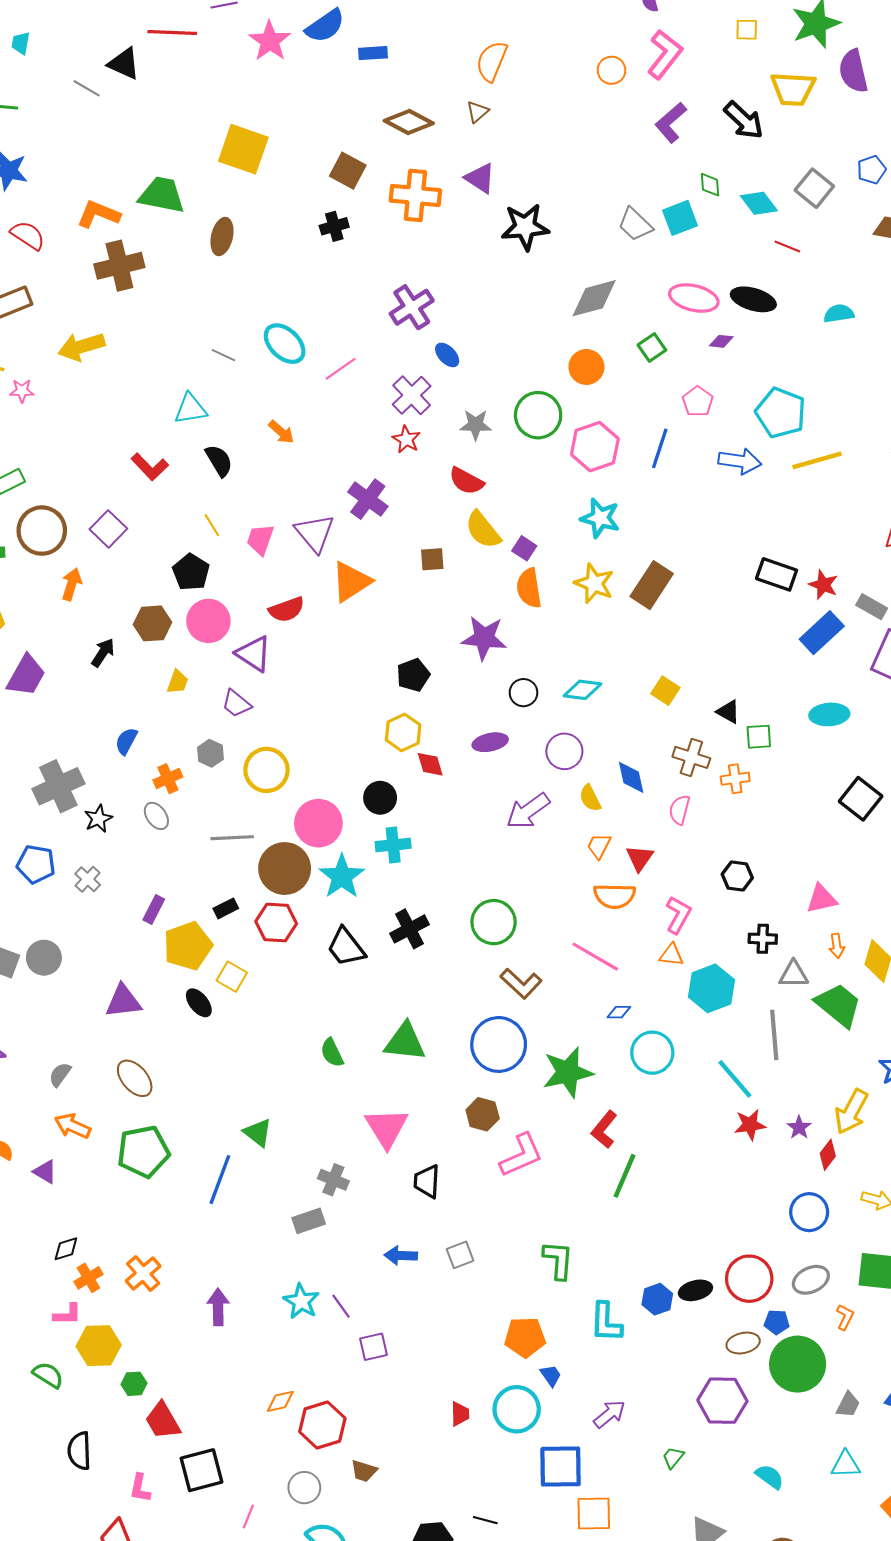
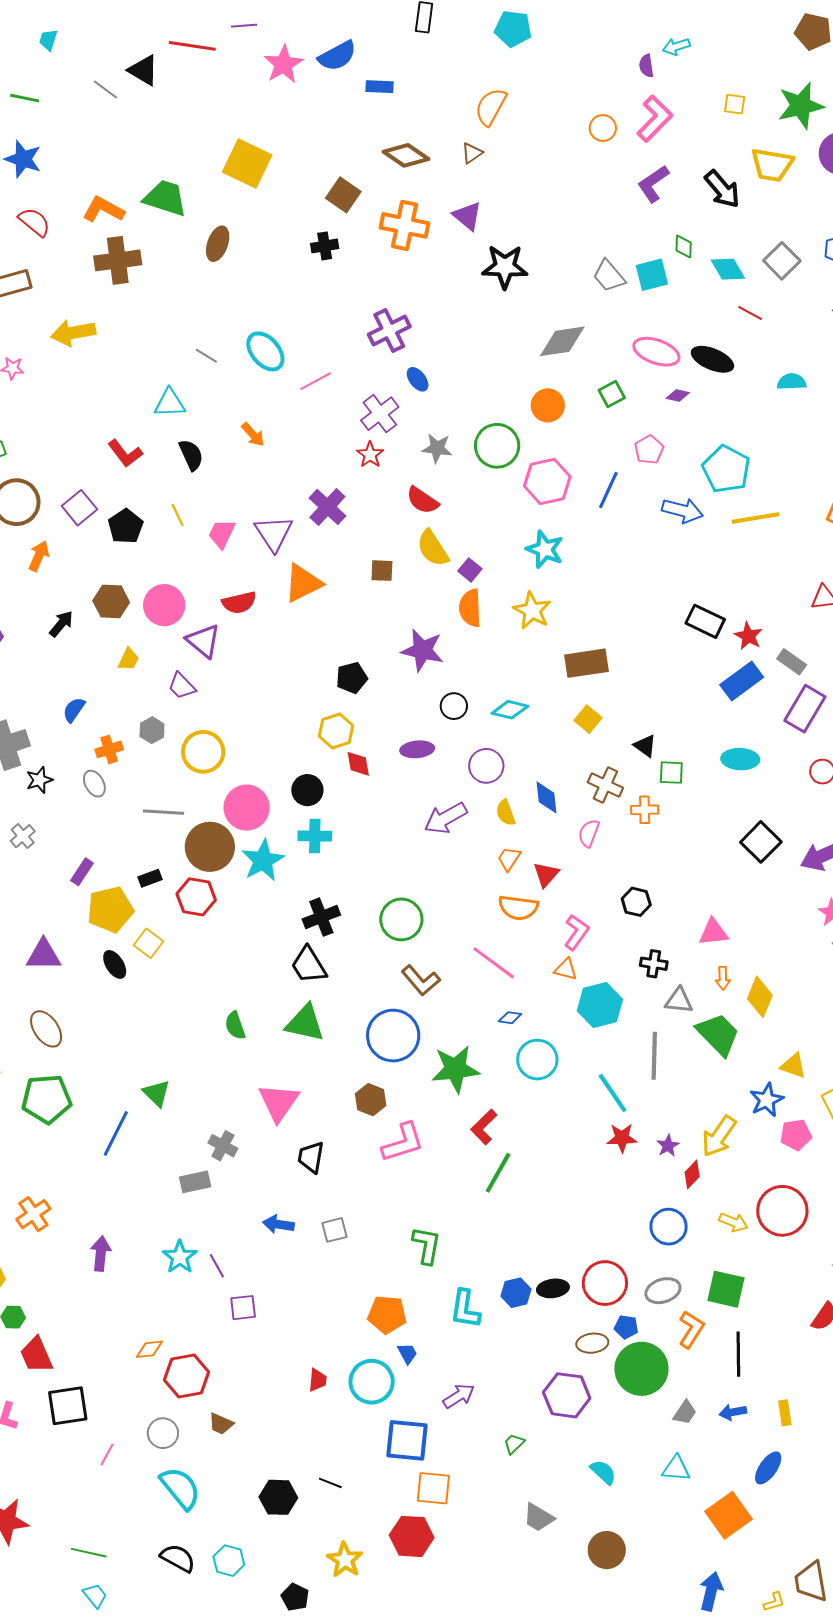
black pentagon: (191, 572) -> (126, 526), moved
brown rectangle: (652, 585) -> (587, 663), moved, turned 42
black trapezoid: (346, 947) -> (309, 965), moved
orange L-shape: (845, 1317) -> (691, 1329), size x1.5

